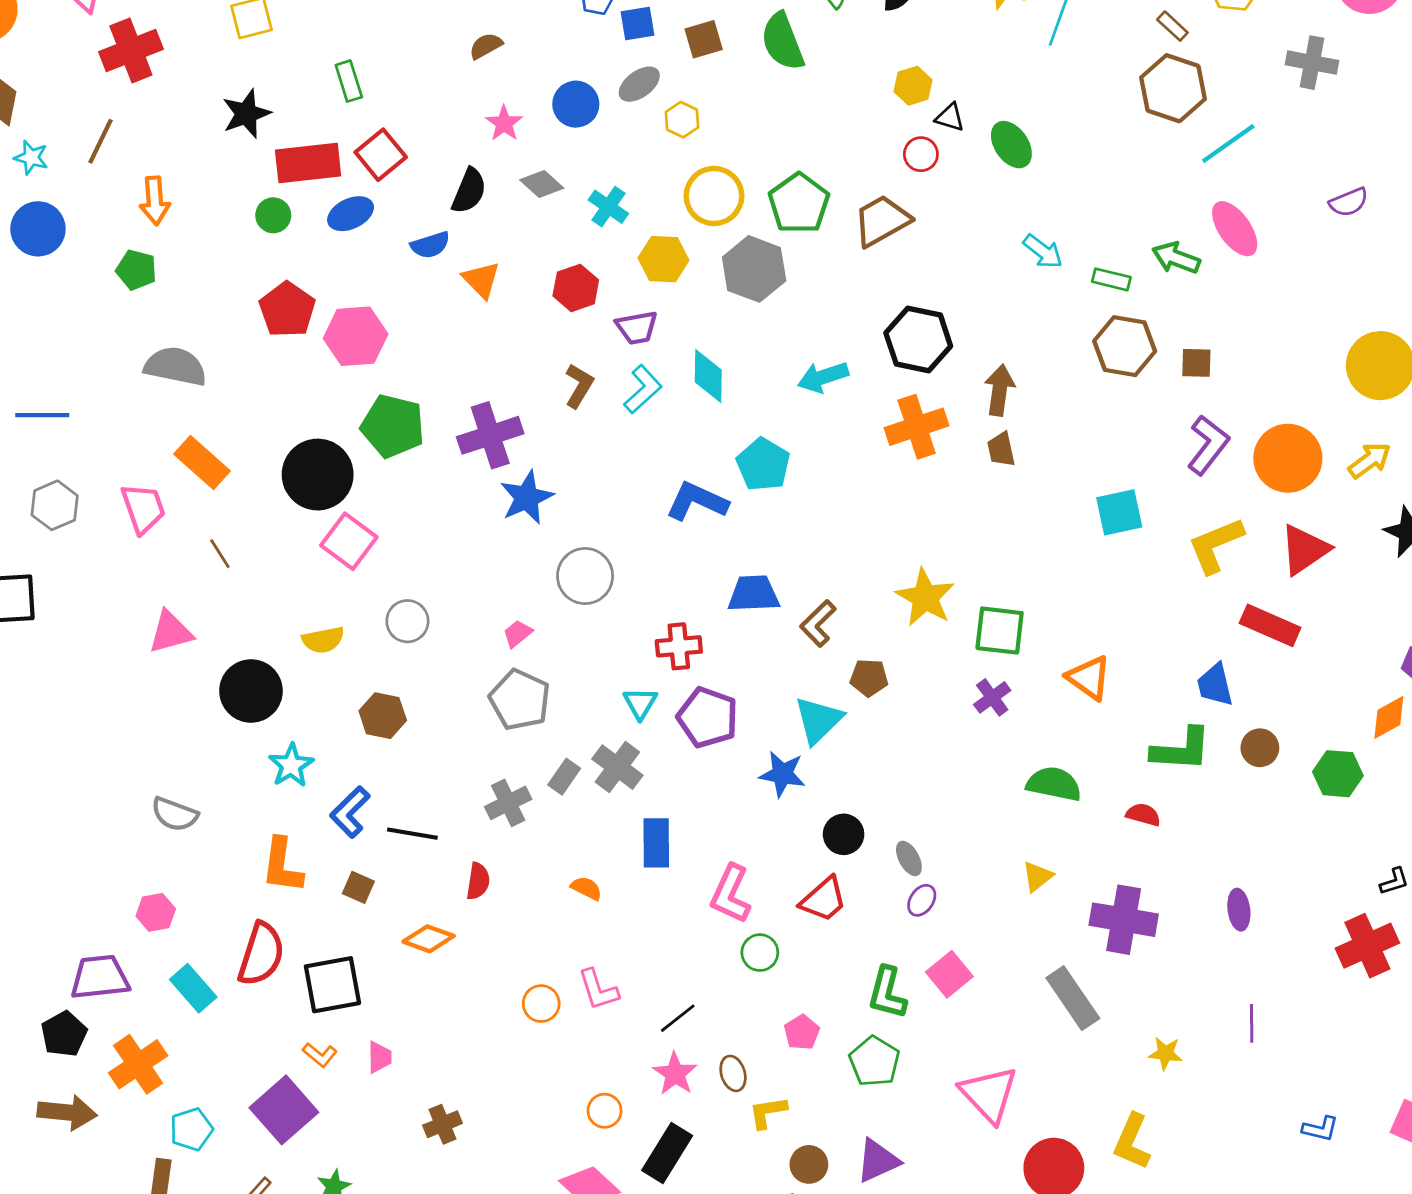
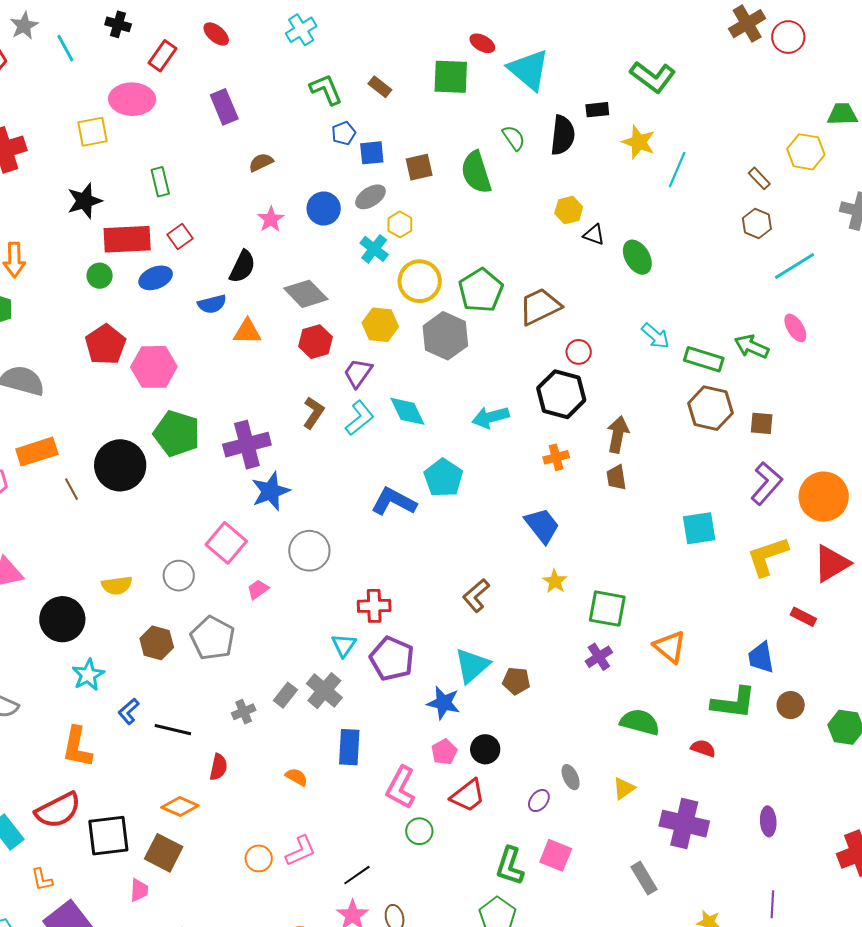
brown hexagon: (1173, 88) -> (757, 223), size x0.6
red circle: (921, 154) -> (579, 352), moved
red square: (381, 155) -> (180, 237), size x0.7
gray diamond: (542, 184) -> (306, 294), moved, size x1.4
cyan cross: (608, 207) -> (374, 249), moved
pink ellipse: (1235, 229) -> (795, 328), size x0.7
green rectangle: (1111, 279) -> (704, 359), size x1.4
orange triangle: (481, 280) -> (247, 332), turned -48
purple trapezoid: (637, 328) -> (358, 373), turned 132
cyan diamond: (708, 376) -> (407, 411), turned -30
orange cross: (917, 427) -> (556, 457), size x0.6
orange rectangle: (202, 462) -> (37, 452), turned -63
pink square: (349, 541) -> (226, 543), moved
brown line: (220, 554) -> (72, 489), moved
blue trapezoid: (754, 594) -> (542, 525), moved, turned 51
yellow star: (925, 597) -> (555, 581), size x0.6
red rectangle: (1270, 625) -> (803, 617), size x0.6
brown pentagon: (869, 678) -> (516, 681), moved
gray pentagon: (520, 700) -> (213, 638), moved
gray cross: (508, 803) -> (244, 712), size x0.7
blue L-shape: (350, 812) -> (129, 711), size x0.7
gray ellipse: (909, 858) -> (571, 777), moved
brown square: (358, 887) -> (164, 853), moved, size x1.6
red semicircle: (261, 954) -> (58, 810), turned 42
pink square: (949, 974) -> (556, 855), turned -32
pink L-shape: (598, 990) -> (301, 851), turned -100
gray rectangle: (1073, 998) -> (644, 878), size x0.7
pink pentagon: (802, 1032) -> (444, 752), moved
orange L-shape: (320, 1055) -> (42, 880), moved, turned 35

